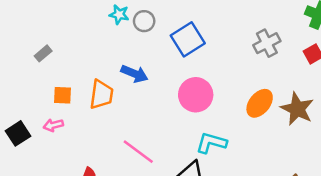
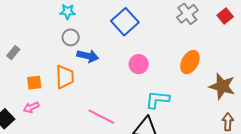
gray circle: (144, 21) -> (71, 37), moved
pink circle: (196, 95) -> (139, 64), size x0.7
brown star: (297, 109) -> (222, 86), moved

